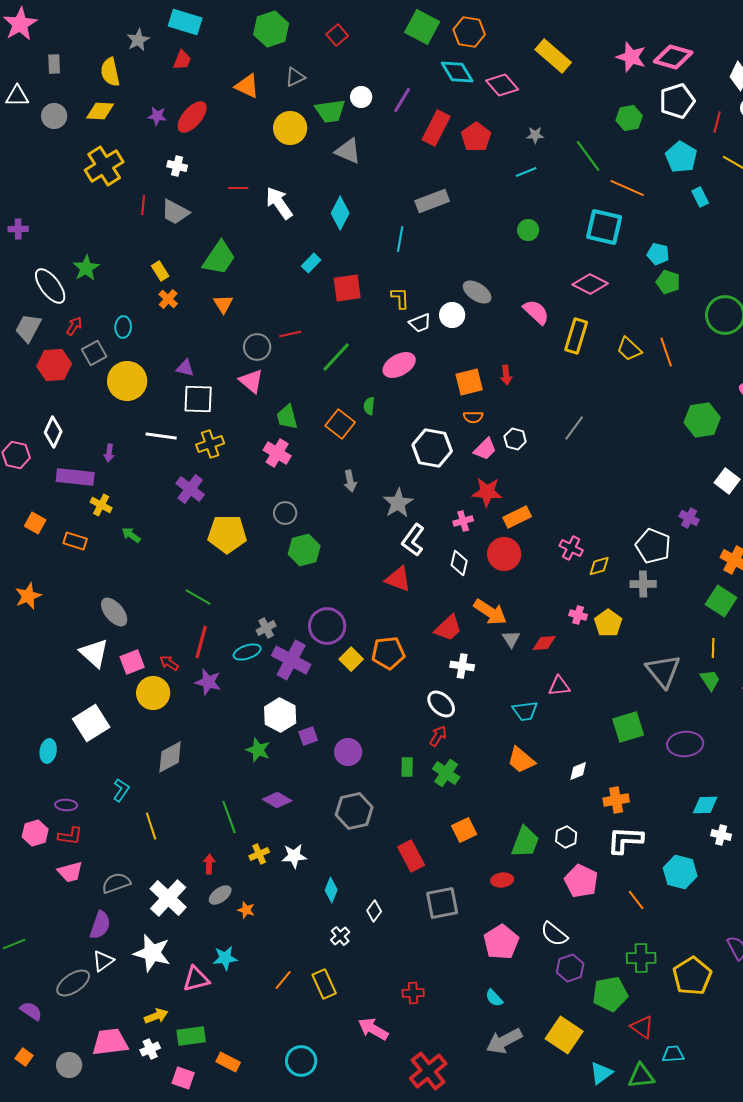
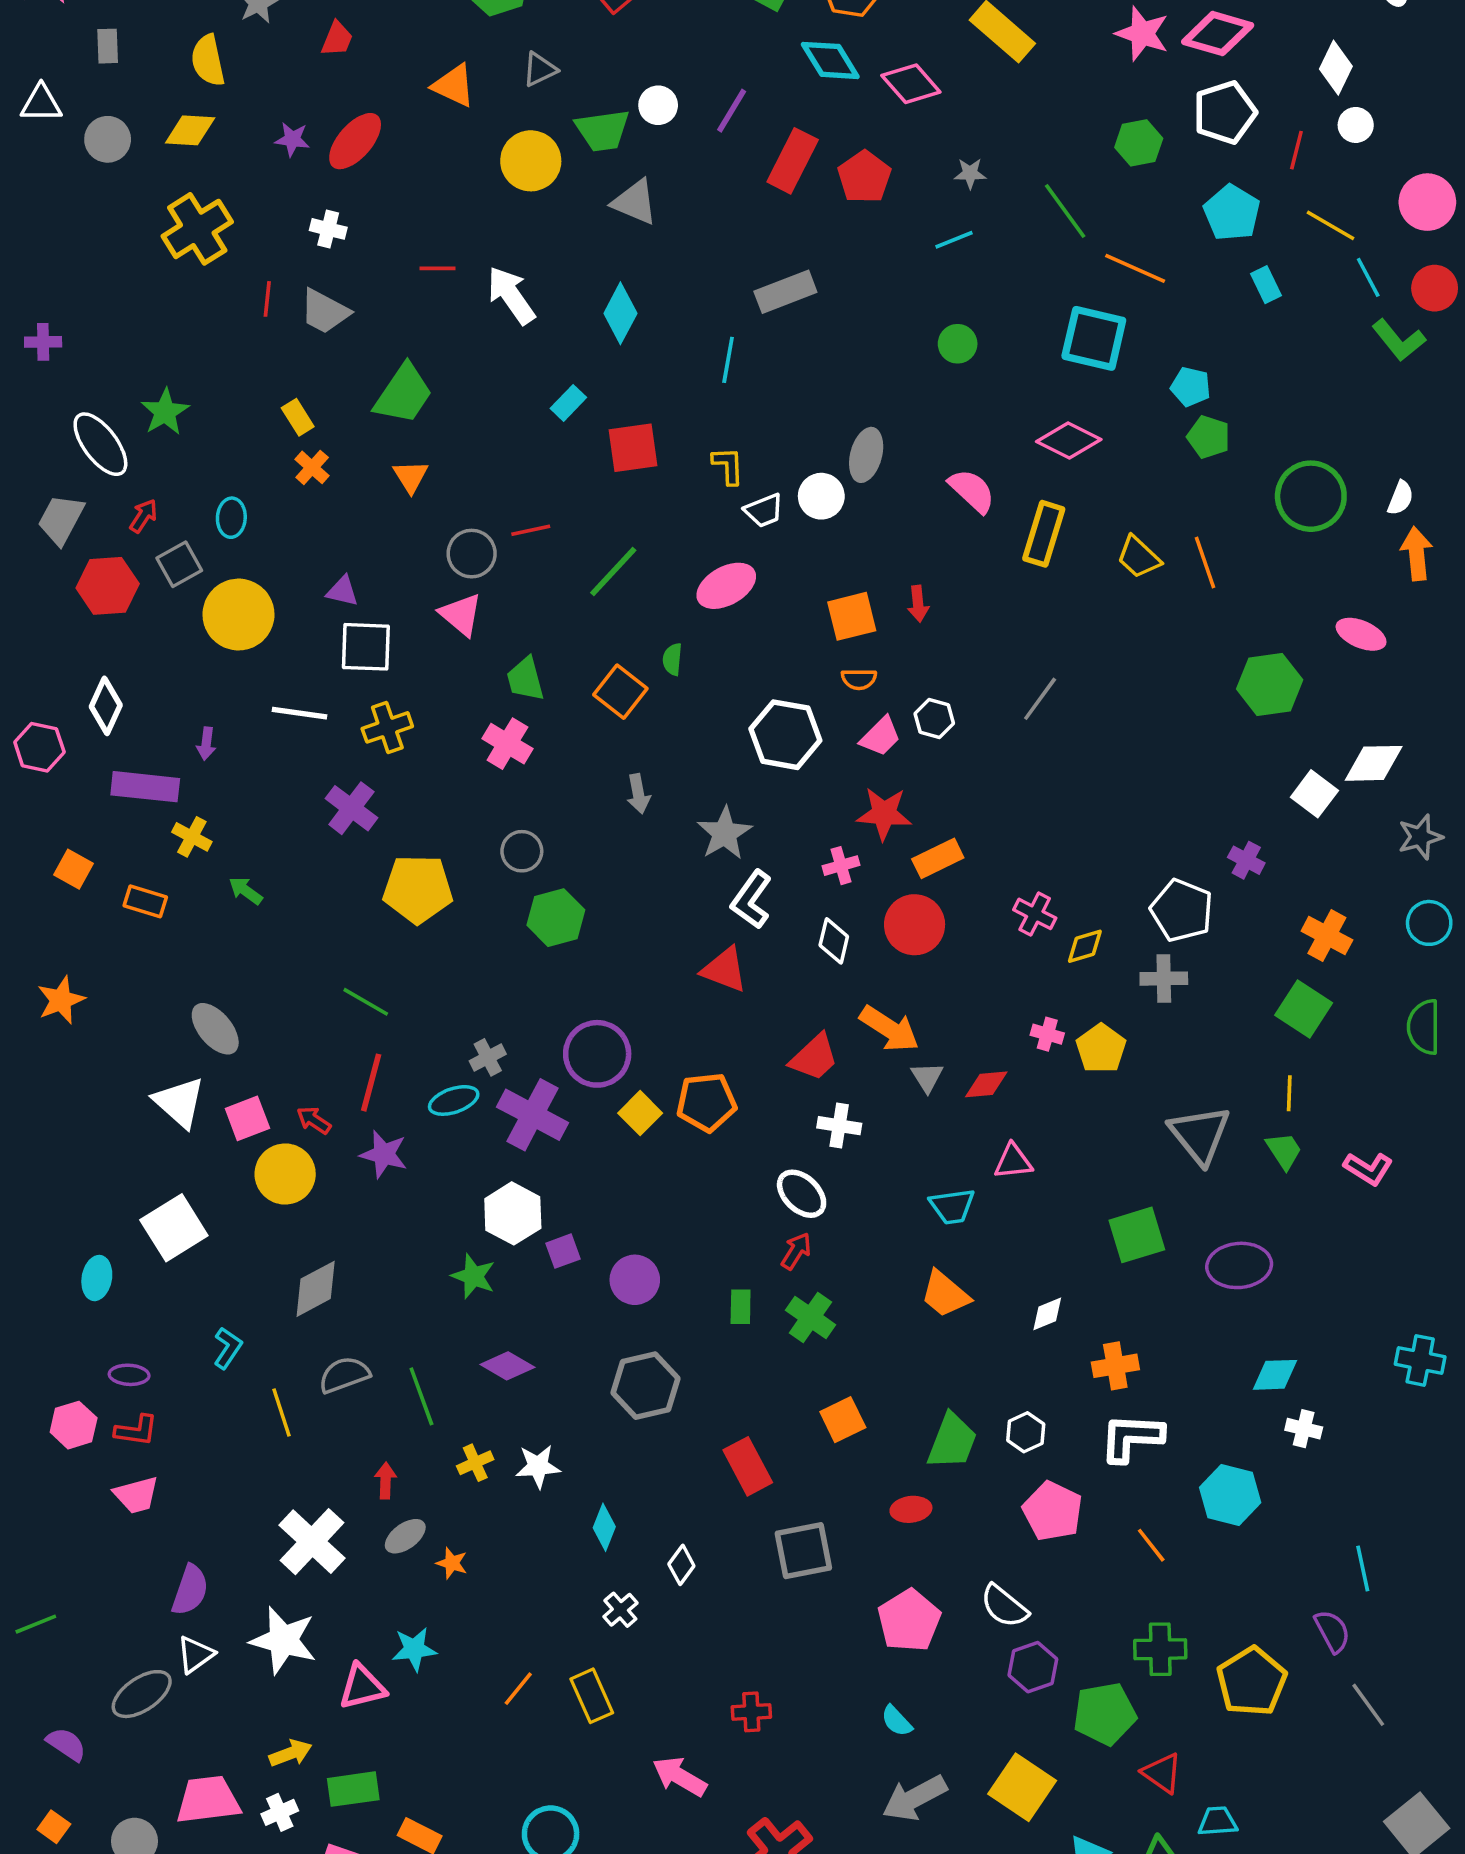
gray ellipse: (477, 292) -> (866, 455), turned 72
gray semicircle: (116, 883) -> (344, 1375), moved

